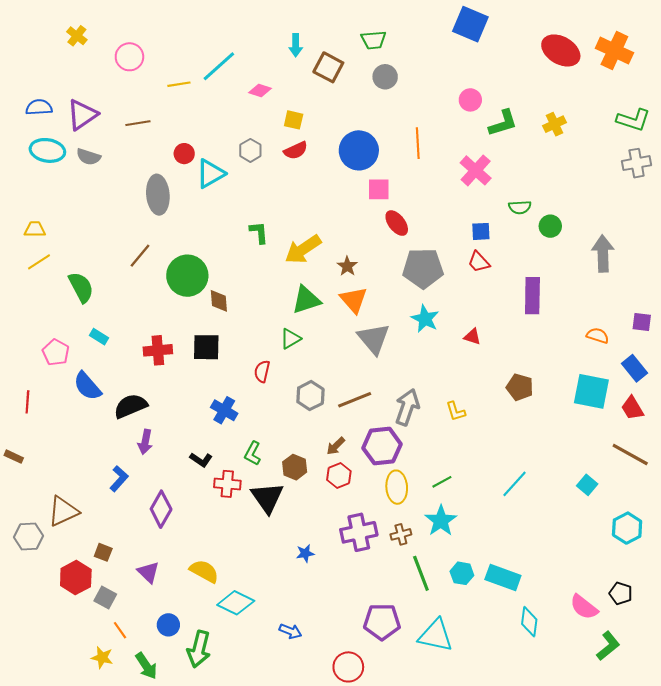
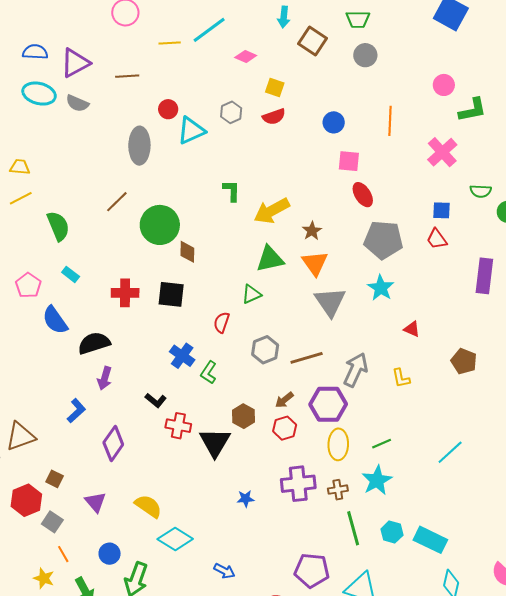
blue circle: (359, 150) -> (334, 122), size x0.6
red triangle: (472, 337) -> (412, 329), moved
green L-shape: (253, 453) -> (209, 372), moved

